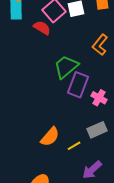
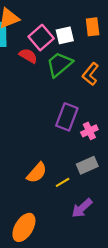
green trapezoid: (66, 67) -> (59, 64), moved
pink cross: (99, 98) -> (89, 131), turned 35

